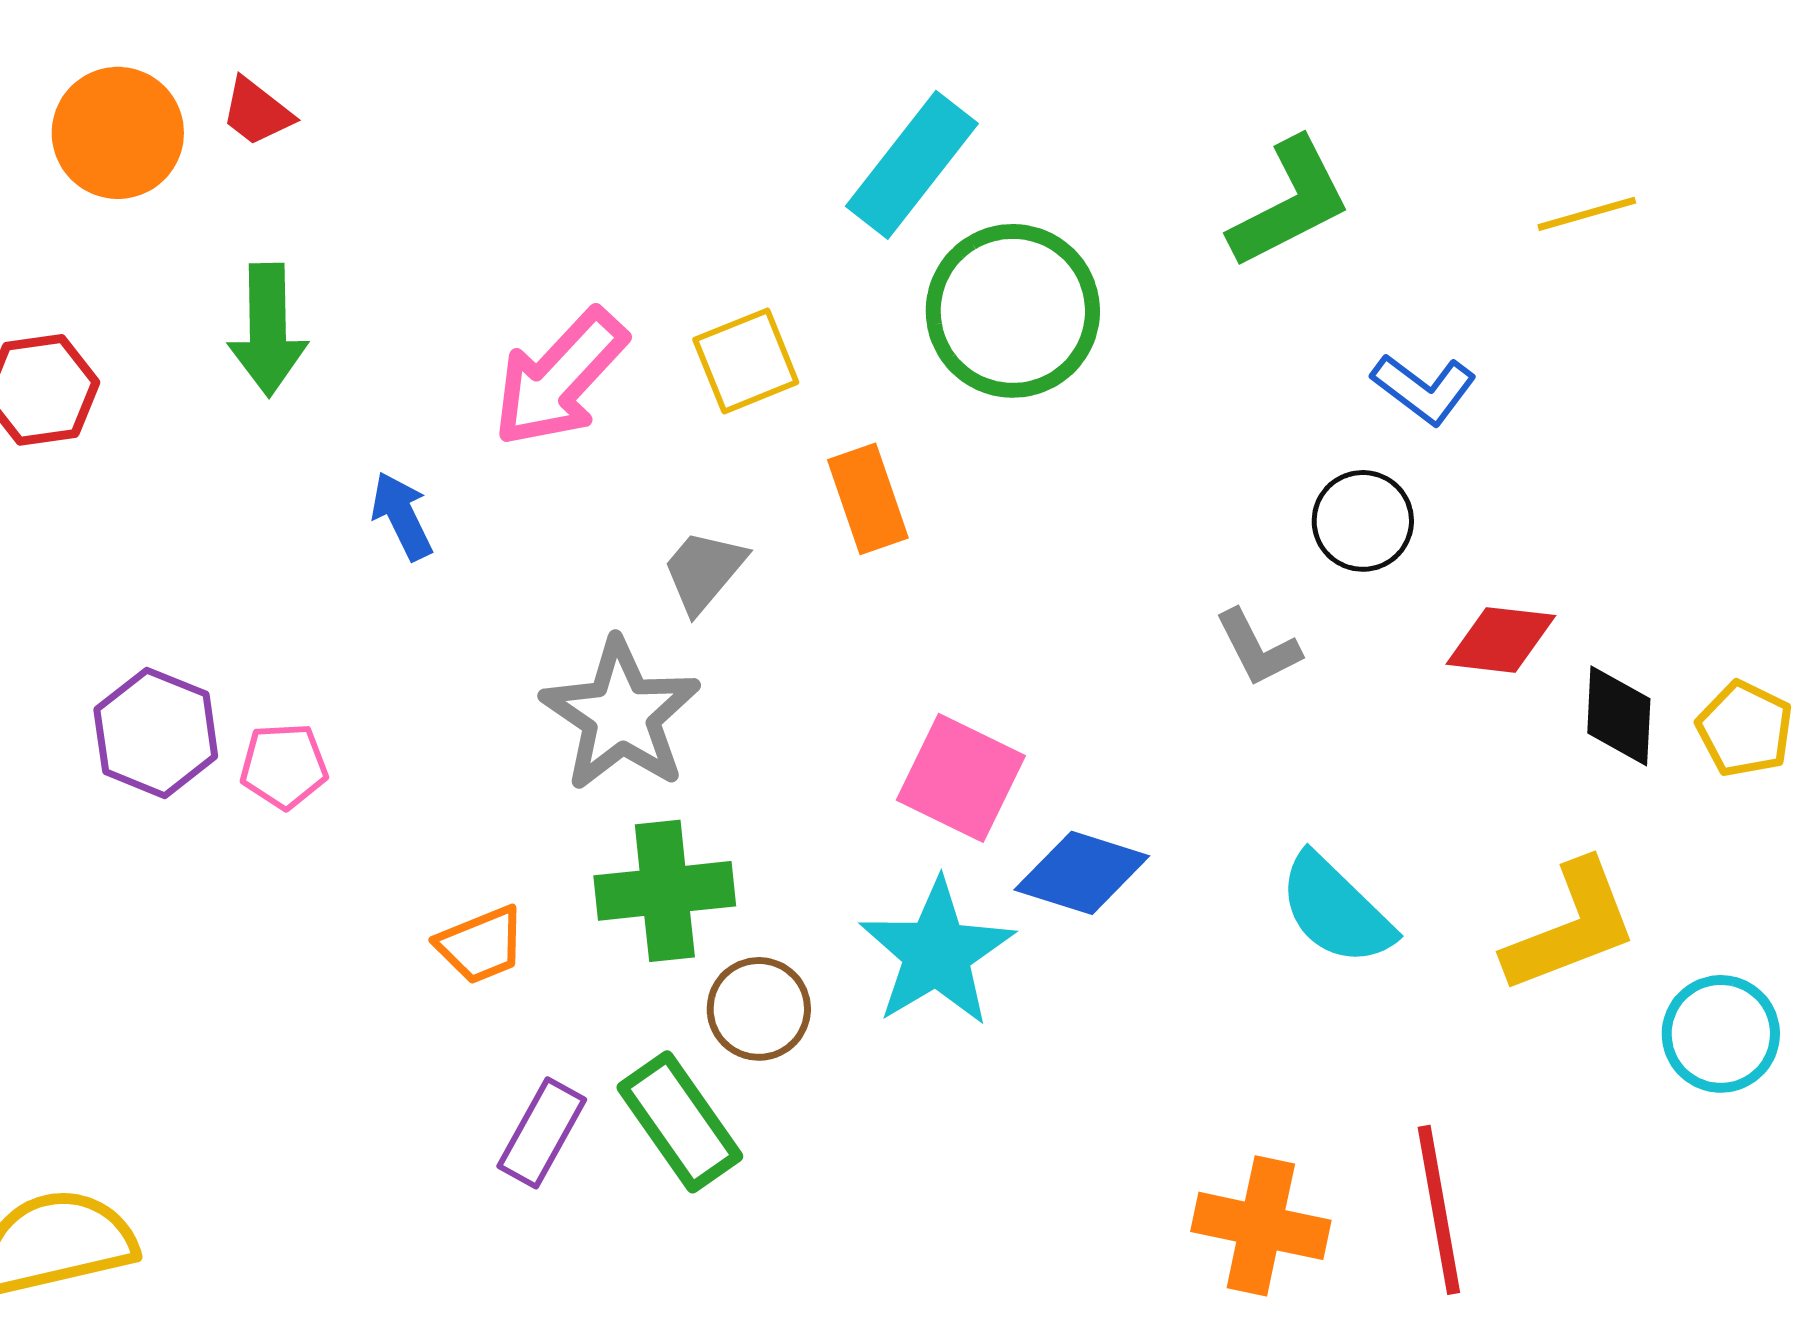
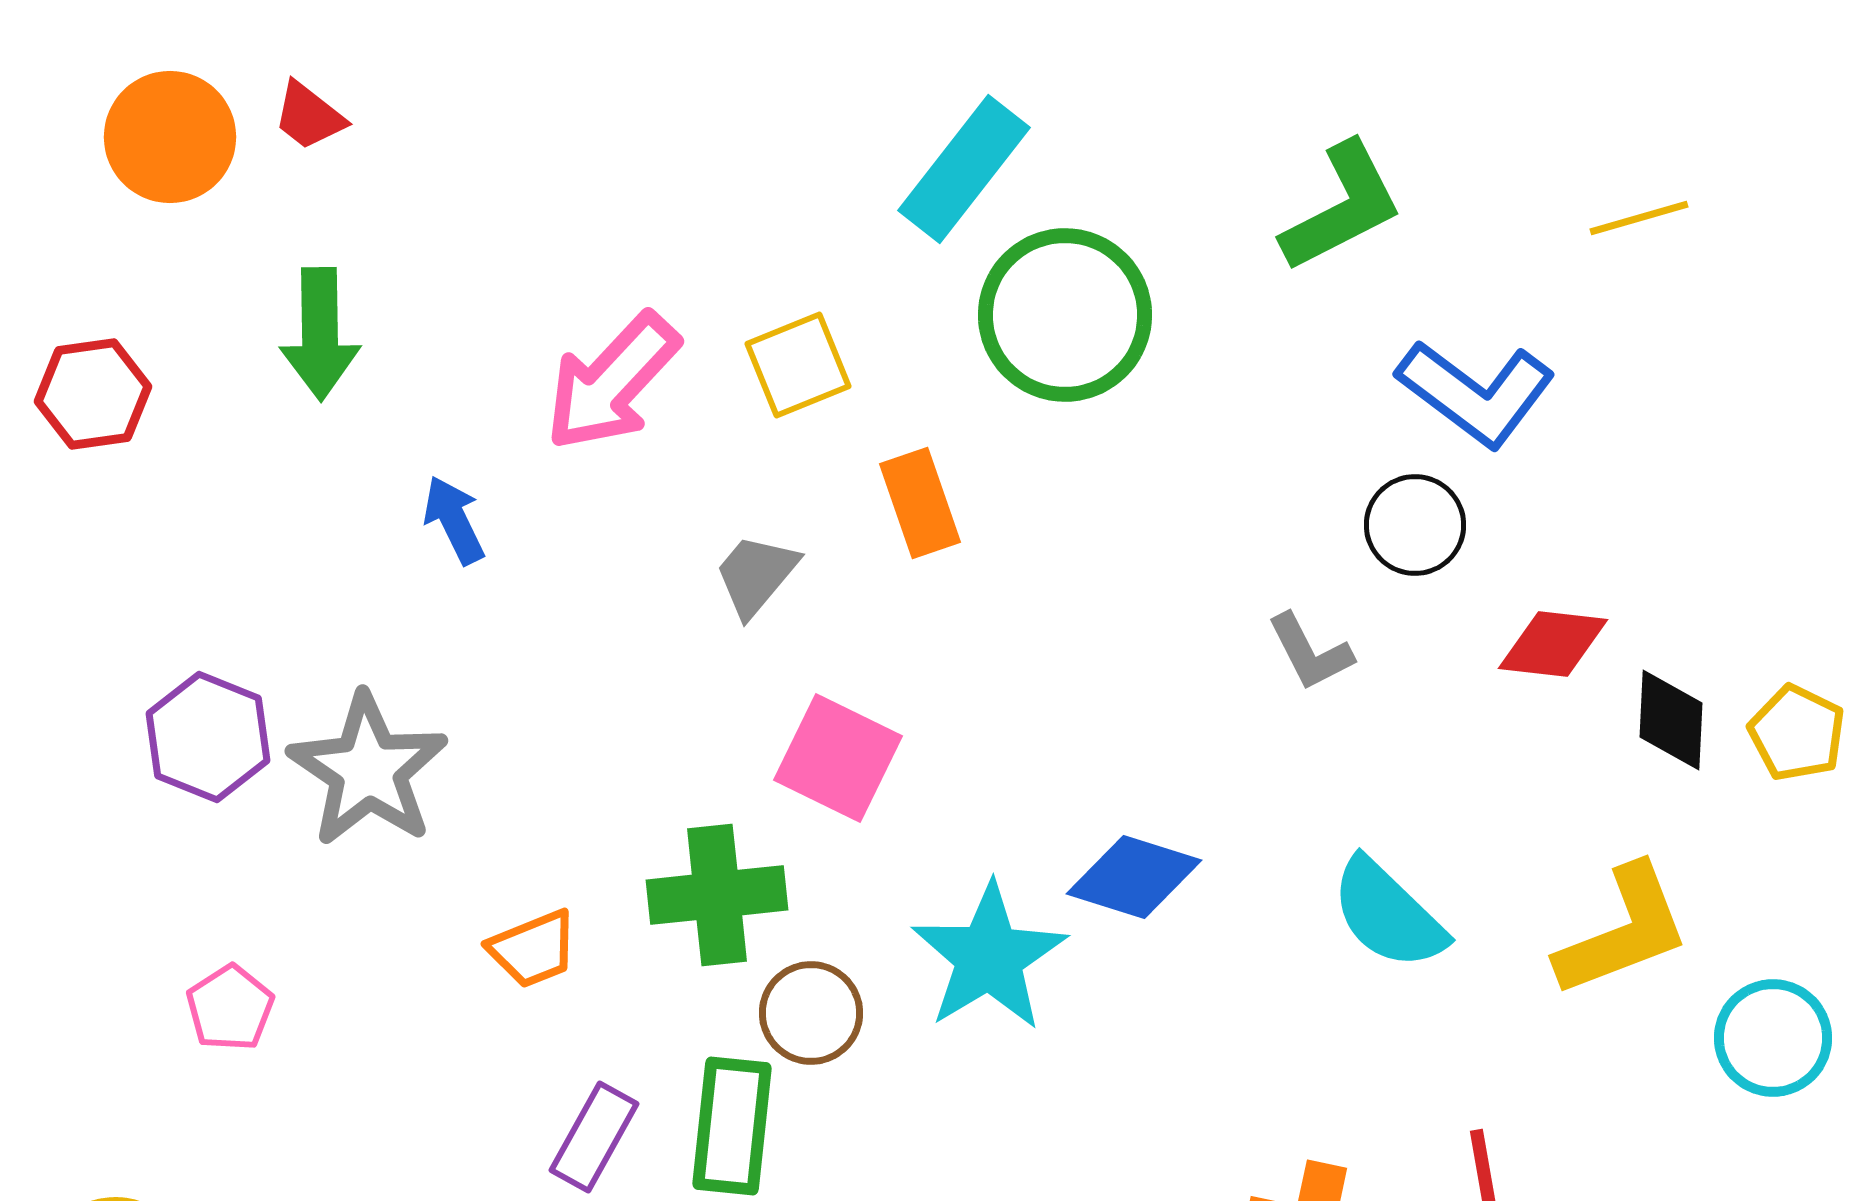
blue L-shape: (1424, 389) -> (1476, 393), size x1.5
gray star: (621, 715) -> (368, 770), moved
pink pentagon: (284, 766) -> (230, 1008), moved, turned -30
pink square: (961, 778) -> (838, 758), moved
green rectangle: (680, 1122) -> (732, 1126), turned 41

